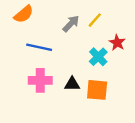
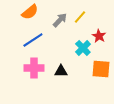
orange semicircle: (24, 14) -> (30, 12), moved
blue line: (39, 47) -> (33, 40), turned -45
orange square: (97, 90) -> (101, 69), moved

